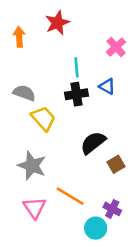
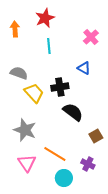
cyan line: (77, 67) -> (49, 46), moved
black cross: (77, 94) -> (60, 87), moved
black semicircle: (93, 143) -> (73, 112), turned 75
brown square: (116, 164) -> (96, 136), moved
cyan circle: (96, 228) -> (64, 178), moved

